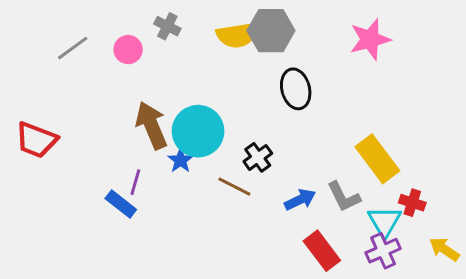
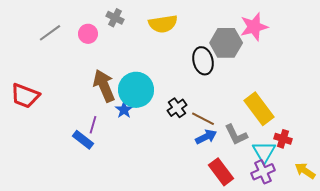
gray hexagon: (271, 31) -> (226, 43), moved
brown line: (234, 187) -> (203, 119), moved

